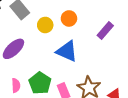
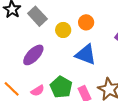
pink semicircle: (16, 85) -> (38, 91), turned 64

